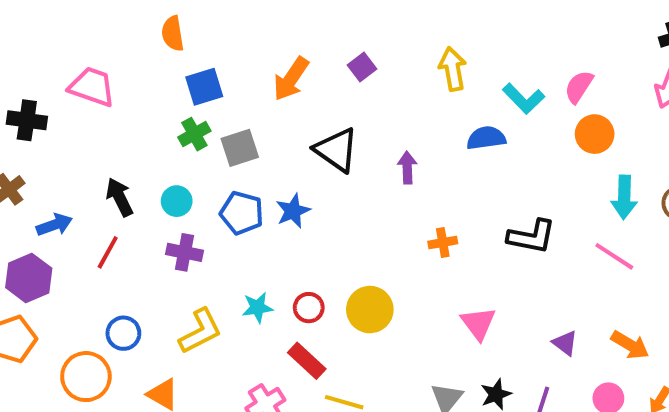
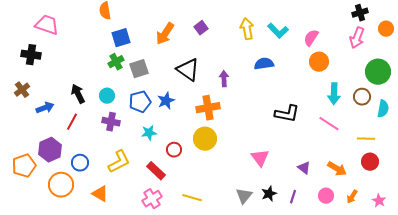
pink trapezoid: (92, 87) -> (47, 25), moved
cyan L-shape: (524, 99) -> (278, 31), moved
blue pentagon: (242, 213) -> (140, 102), turned -30
orange cross: (443, 242) -> (208, 108), moved, size x1.6
purple hexagon: (29, 278) -> (50, 150), moved
cyan star: (257, 308) -> (149, 133), moved
yellow circle: (370, 310) -> (205, 139), moved
red rectangle: (307, 361) -> (156, 171), moved

